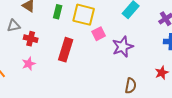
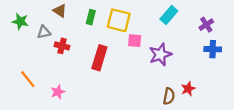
pink square: (99, 34) -> (135, 41), turned 32
pink star: (29, 64) -> (58, 92), moved
red star: (162, 73) -> (188, 89), moved

